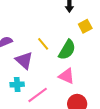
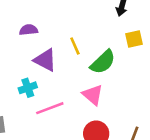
purple triangle: (24, 60) -> (45, 60), turned -30
cyan cross: (17, 84) -> (28, 88), turned -32

